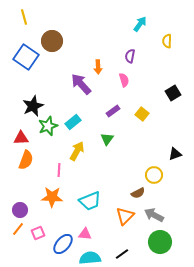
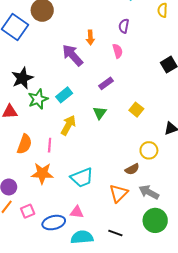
yellow square: (142, 114) -> (136, 110), moved
orange semicircle: (26, 160) -> (24, 144), moved
blue ellipse: (63, 244) -> (54, 223), turned 35
black line: (122, 254) -> (115, 233), turned 56

